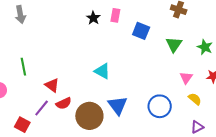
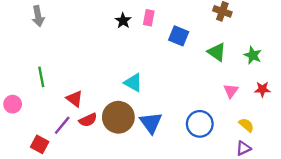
green triangle: (174, 45) -> (217, 52), turned -30
yellow semicircle: (195, 99) -> (246, 125), moved
brown circle: (89, 116) -> (118, 117), moved

